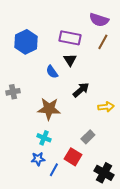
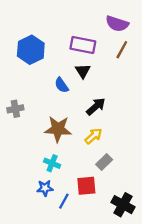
yellow arrow: (106, 107) -> (93, 136), moved, turned -35
red square: (73, 157) -> (86, 186), turned -36

